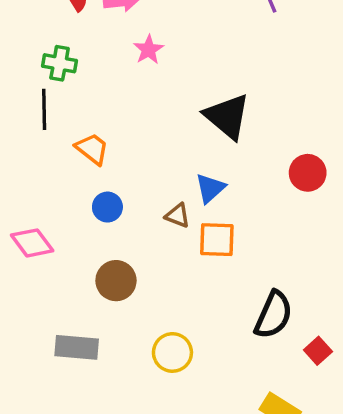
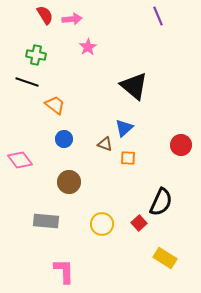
black line: (44, 109) -> (27, 82), turned -70
red circle: (308, 173) -> (181, 145), moved
orange square: (217, 240) -> (128, 158), size x0.7
red square: (318, 351) -> (139, 223), moved

